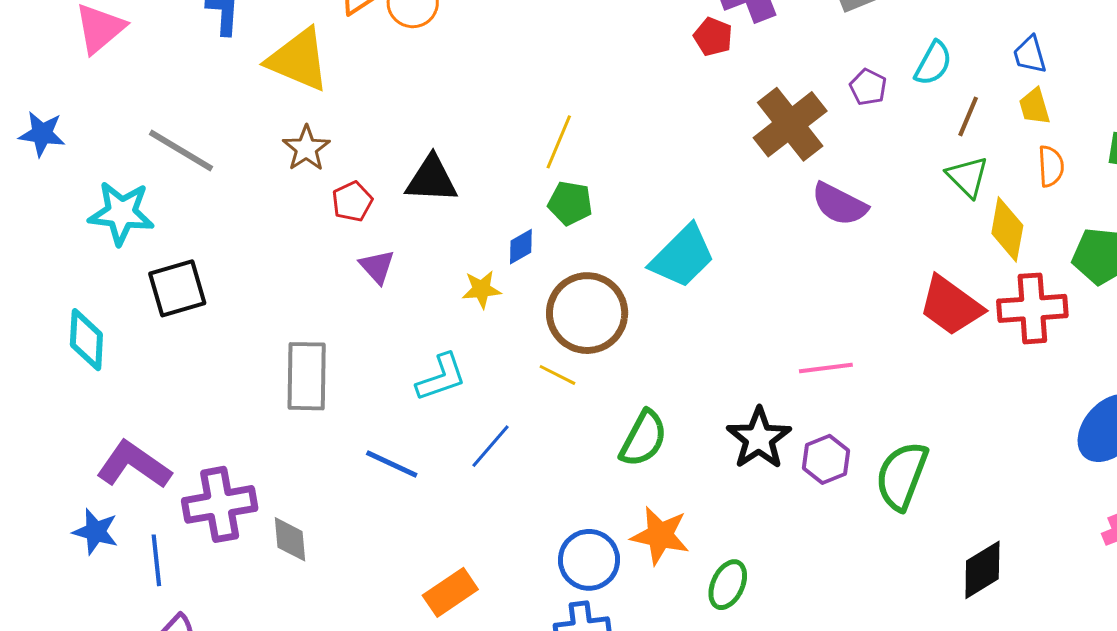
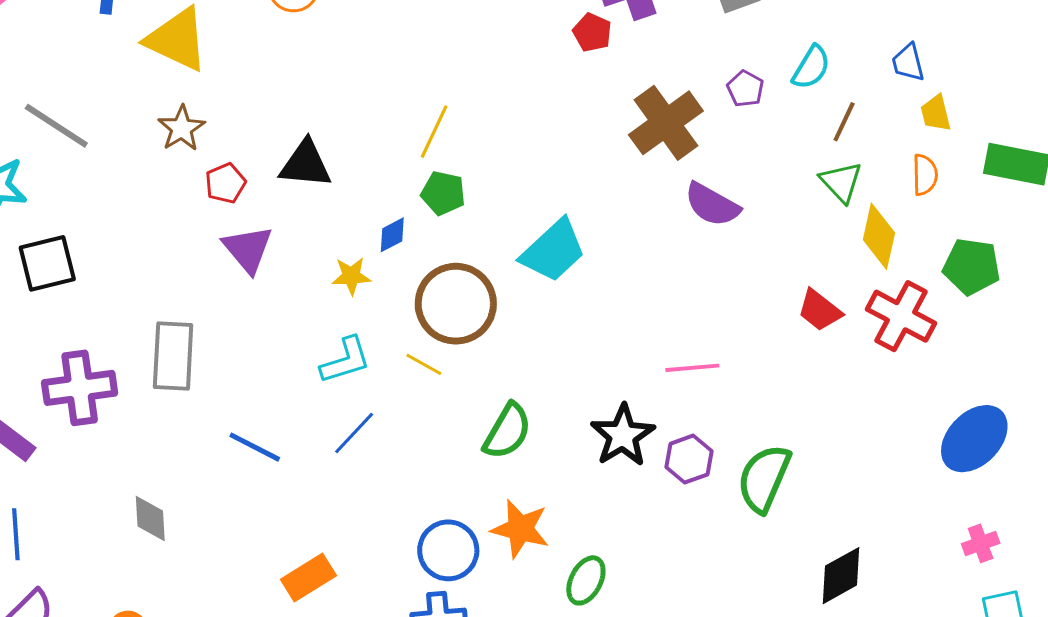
yellow trapezoid: (1034, 106) -> (936, 113), moved
purple triangle: (377, 267) -> (248, 249), size x1.4
red trapezoid: (951, 306) -> (820, 310), size x0.7
red cross: (1032, 308) -> (901, 316), turned 30
cyan L-shape: (441, 377) -> (346, 360), moved
purple cross: (220, 504) -> (80, 388), moved

